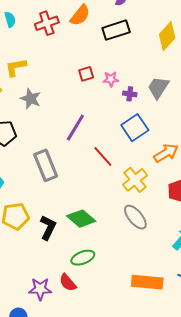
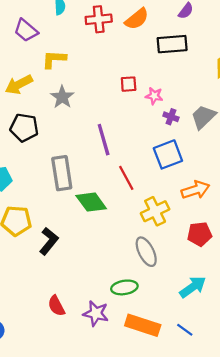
purple line: (75, 128) -> (104, 140), turned -60
green diamond: (81, 219) -> (91, 202), moved
green ellipse: (83, 258) -> (124, 287), moved
purple star: (40, 289) -> (96, 313), moved

